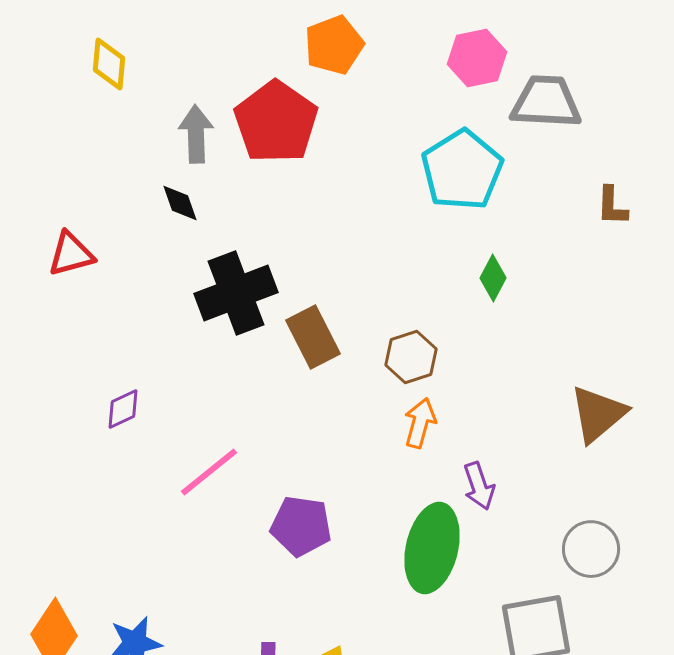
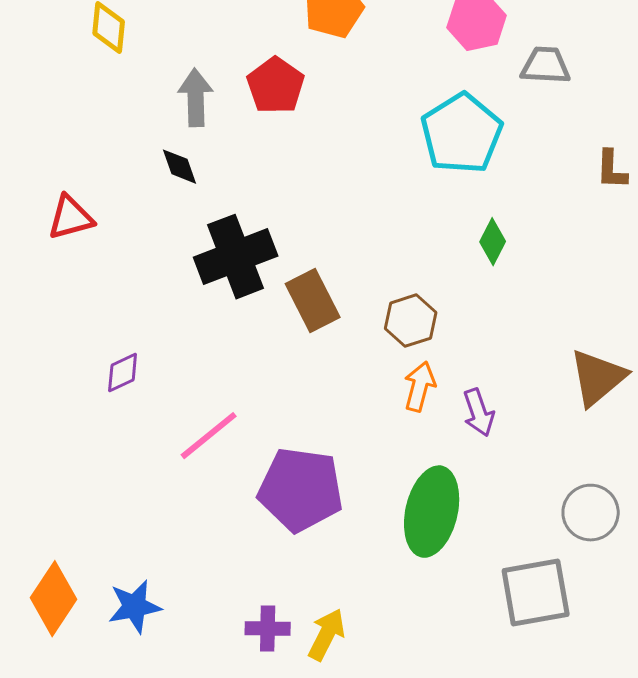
gray trapezoid: (546, 102) -> (546, 66), size x0.7
red pentagon: (276, 122) -> (276, 86), size x0.7
purple arrow: (479, 486) -> (479, 413), moved
purple pentagon: (301, 526) -> (301, 490), size x1.4

